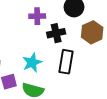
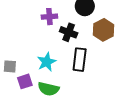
black cross: (56, 33) -> (69, 32), turned 36

